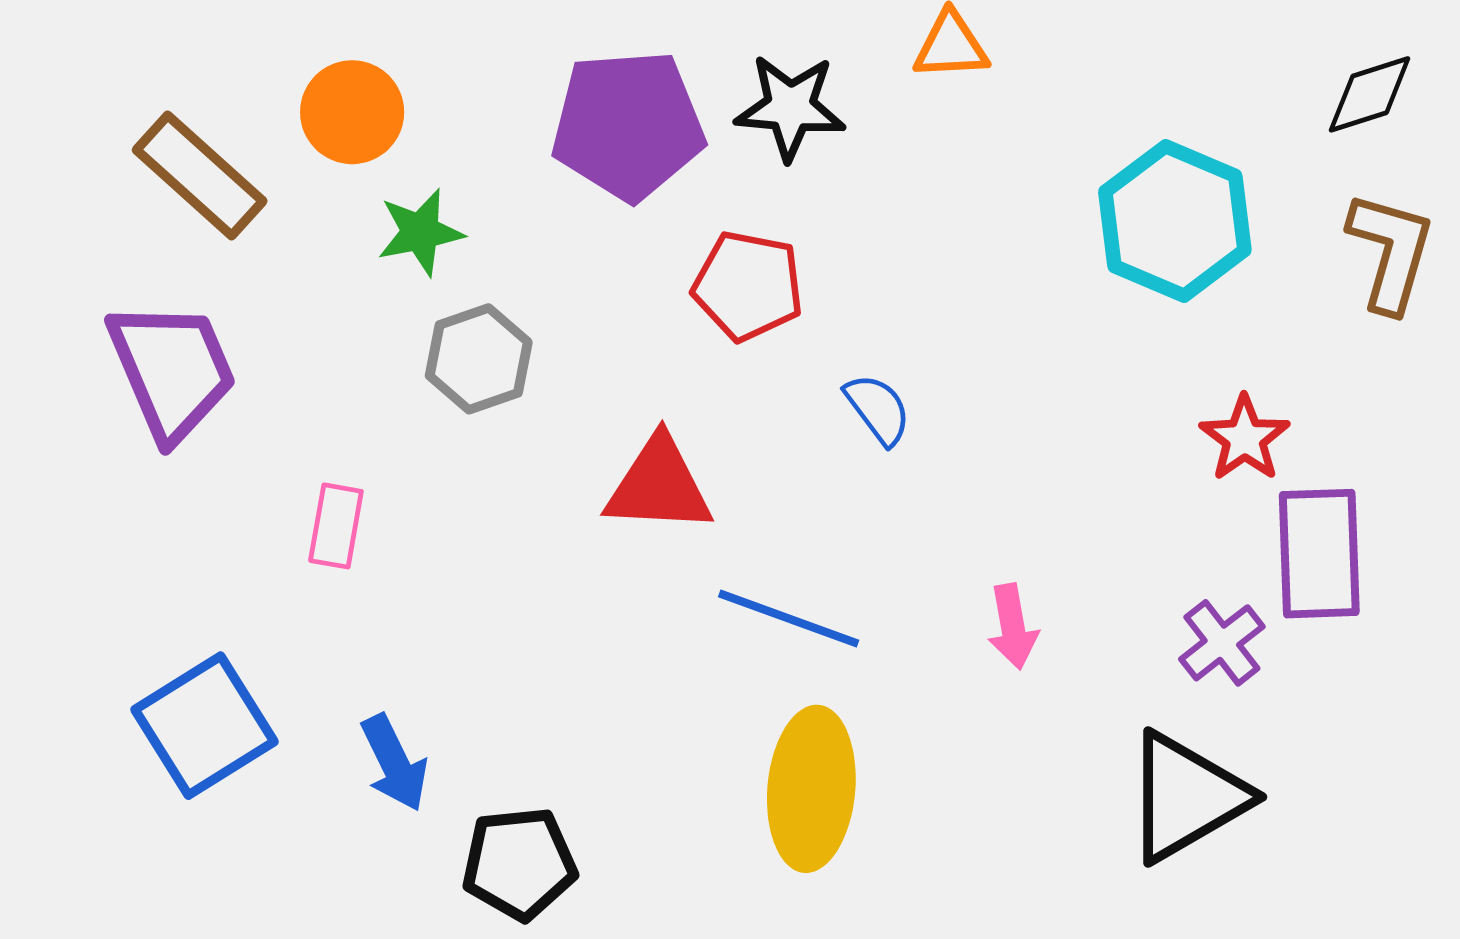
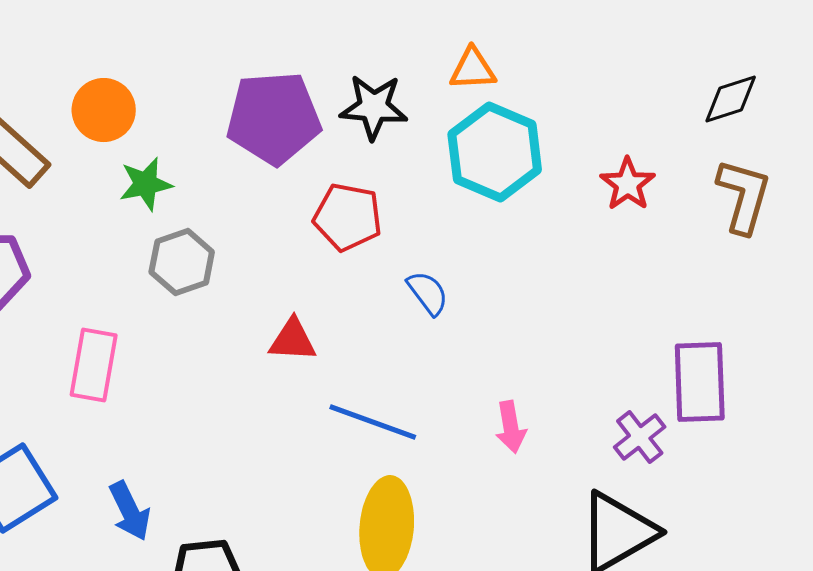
cyan hexagon: (1175, 221) -> (495, 152), moved
red star: (1245, 438) -> (628, 184), moved
red triangle: (659, 485) -> (293, 340), size x0.7
pink rectangle: (336, 526) -> (94, 365), size x1.4

